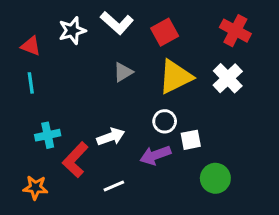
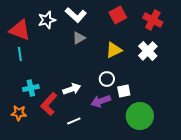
red square: (165, 32) -> (118, 15), moved
red triangle: (31, 46) -> (20, 30), size x1.6
gray triangle: (123, 72) -> (79, 38), moved
yellow triangle: (175, 77) -> (114, 50), size x0.7
green circle: (215, 178) -> (140, 116), size x1.4
orange star: (35, 187) -> (19, 113), moved

